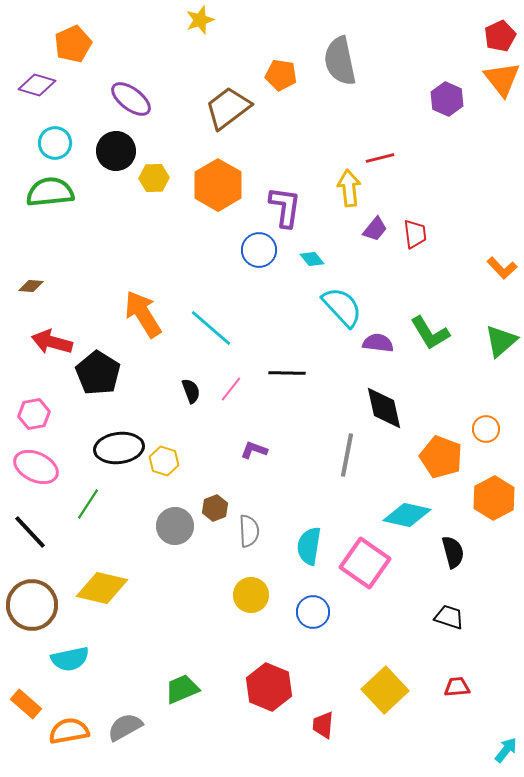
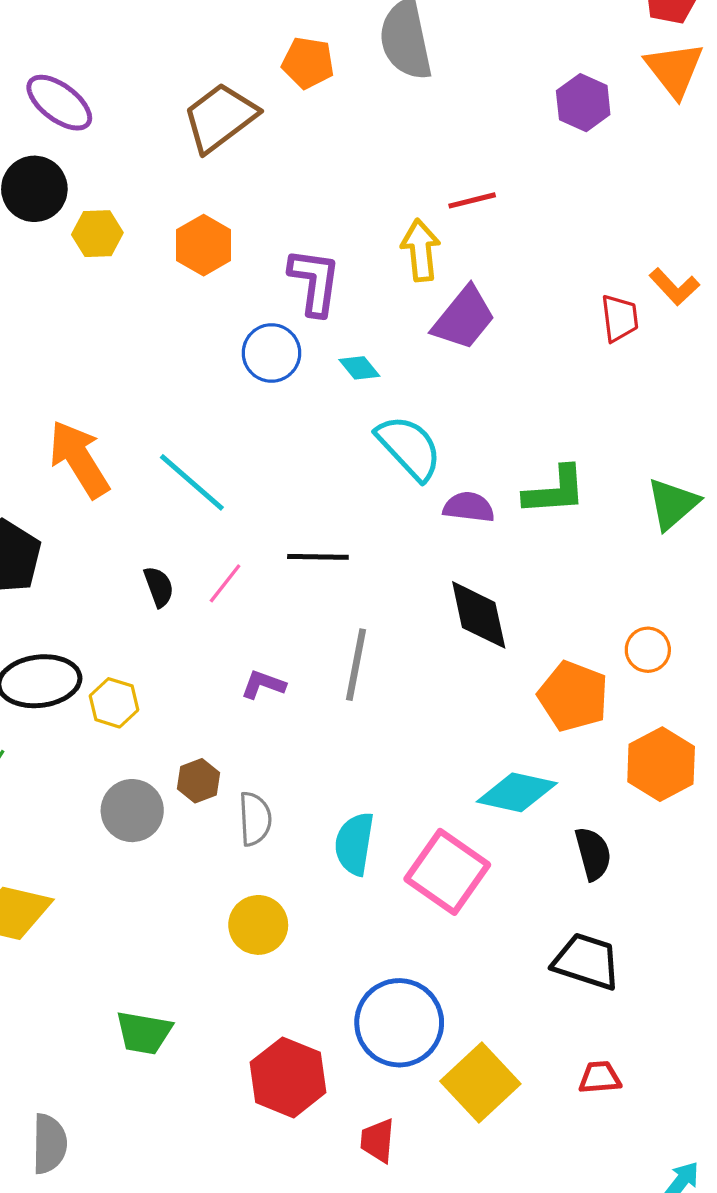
orange hexagon: (218, 185) -> (204, 245), size x0.7
purple trapezoid: (375, 229) -> (464, 318), size x1.6
red trapezoid: (415, 234) -> (620, 318), moved
orange L-shape: (502, 268) -> (674, 287), moved
green L-shape: (430, 333) -> (555, 491), turned -63
gray line: (347, 455) -> (356, 665), moved
blue circle: (313, 612) -> (399, 1023), moved, size x1.6
black trapezoid: (449, 617) -> (586, 961), size x1.4
green trapezoid: (182, 689) -> (144, 1033), moved, turned -147
gray semicircle: (125, 727) -> (49, 1144), turned 120

